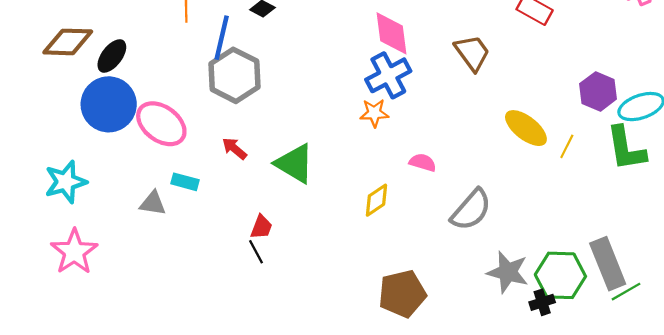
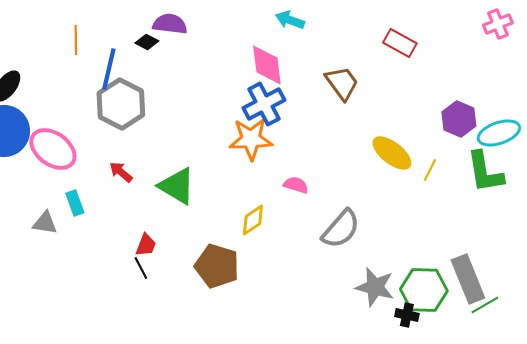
orange star: (374, 113) -> (251, 139), size x1.6
cyan rectangle: (185, 182) -> (75, 203), turned 55
brown pentagon: (402, 294) -> (217, 266), moved, turned 30
black cross: (542, 302) -> (407, 315), turned 30

